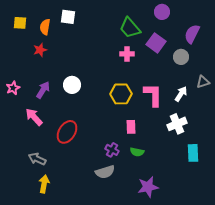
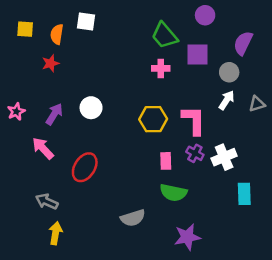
purple square: (156, 43) -> (197, 54), turned -36
white arrow: (181, 94) -> (227, 100), moved
purple cross: (112, 150) -> (195, 153), moved
green semicircle: (137, 152) -> (173, 193), size x1.5

